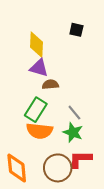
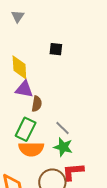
brown semicircle: (50, 84) -> (37, 104), turned 112

